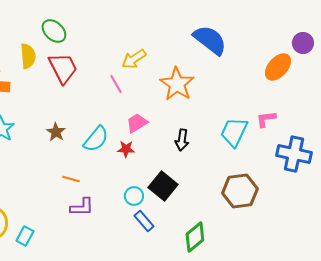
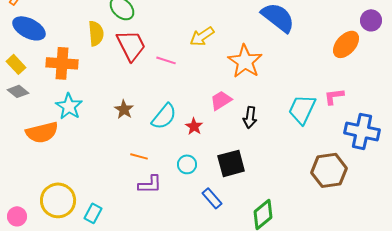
pink line: (116, 84) -> (166, 60), moved, turned -42
pink trapezoid: (137, 123) -> (221, 100), moved
red star: (126, 149) -> (194, 126), turned 30
black square: (163, 186) -> (231, 163), turned 36
brown hexagon: (240, 191) -> (329, 170), moved
cyan circle: (134, 196) -> (187, 164), moved

